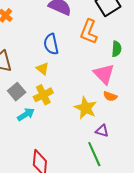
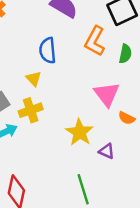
green semicircle: (116, 49) -> (125, 54), moved
orange semicircle: (110, 96) -> (127, 118), moved
purple triangle: (102, 131) -> (107, 151), moved

